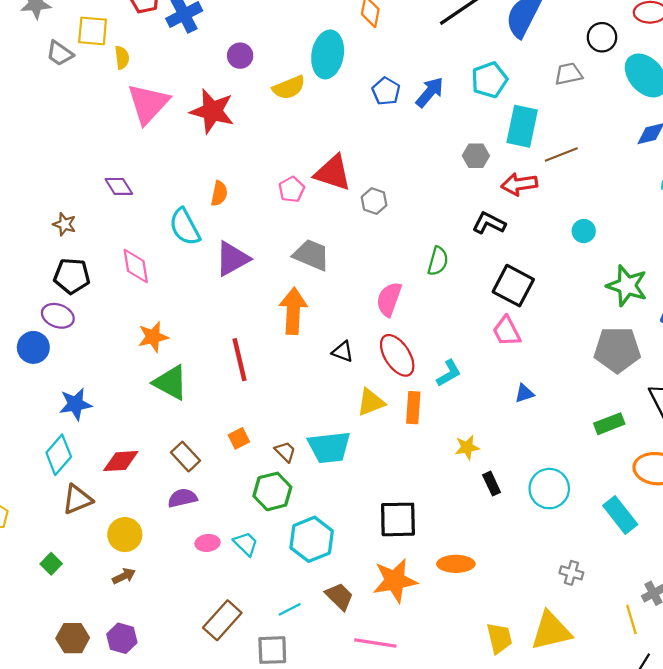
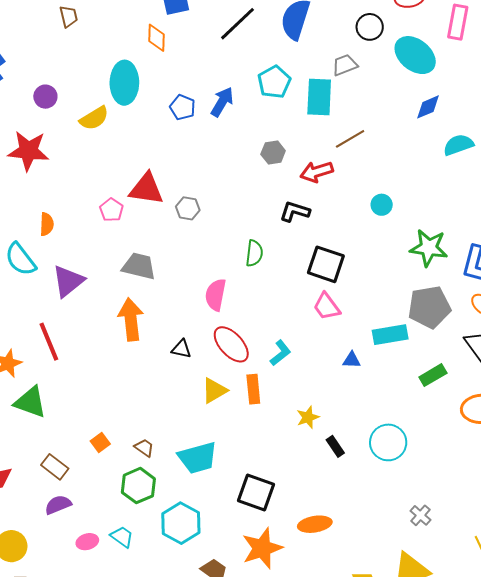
cyan rectangle: (522, 126) -> (319, 97), moved
red line: (239, 360) -> (49, 342), moved
blue triangle: (524, 393) -> (352, 360), turned 30
cyan trapezoid: (329, 447) -> (198, 458), moved
cyan rectangle: (620, 515) -> (390, 335), moved, turned -52
black square: (398, 519) -> (256, 493), turned 30
gray cross: (571, 573) -> (420, 515), turned 35

